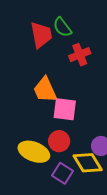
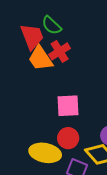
red cross: (80, 55) -> (60, 51), moved
orange trapezoid: (45, 90) -> (40, 58), moved

